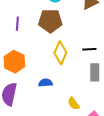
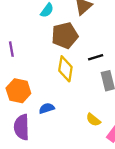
brown pentagon: (50, 21) -> (65, 36), moved
blue semicircle: (45, 83) -> (47, 108), moved

